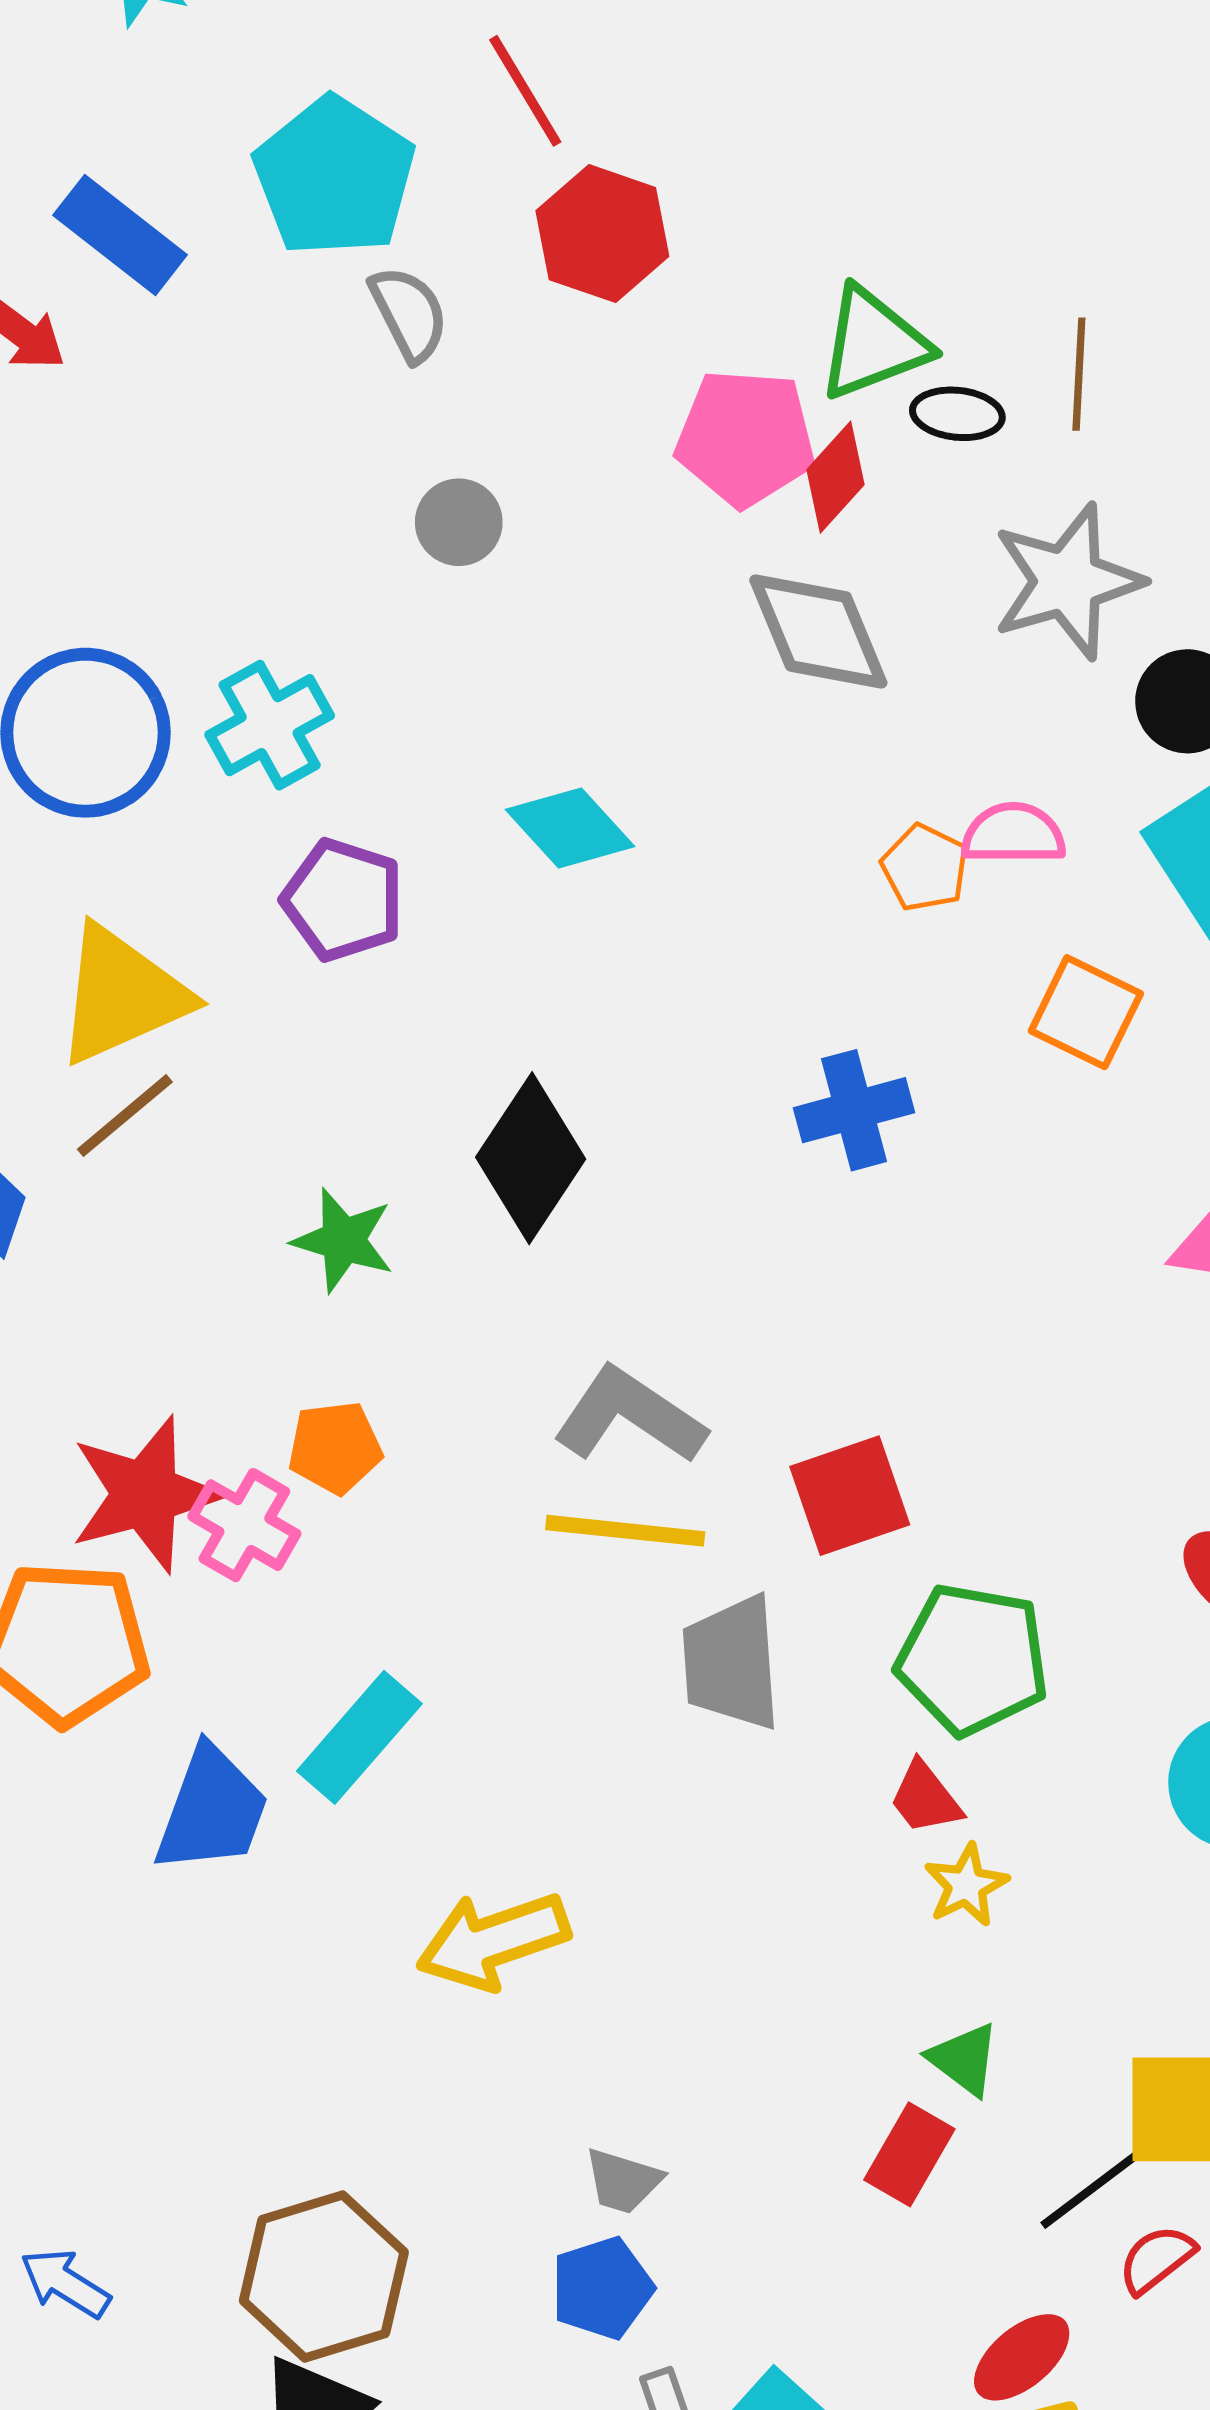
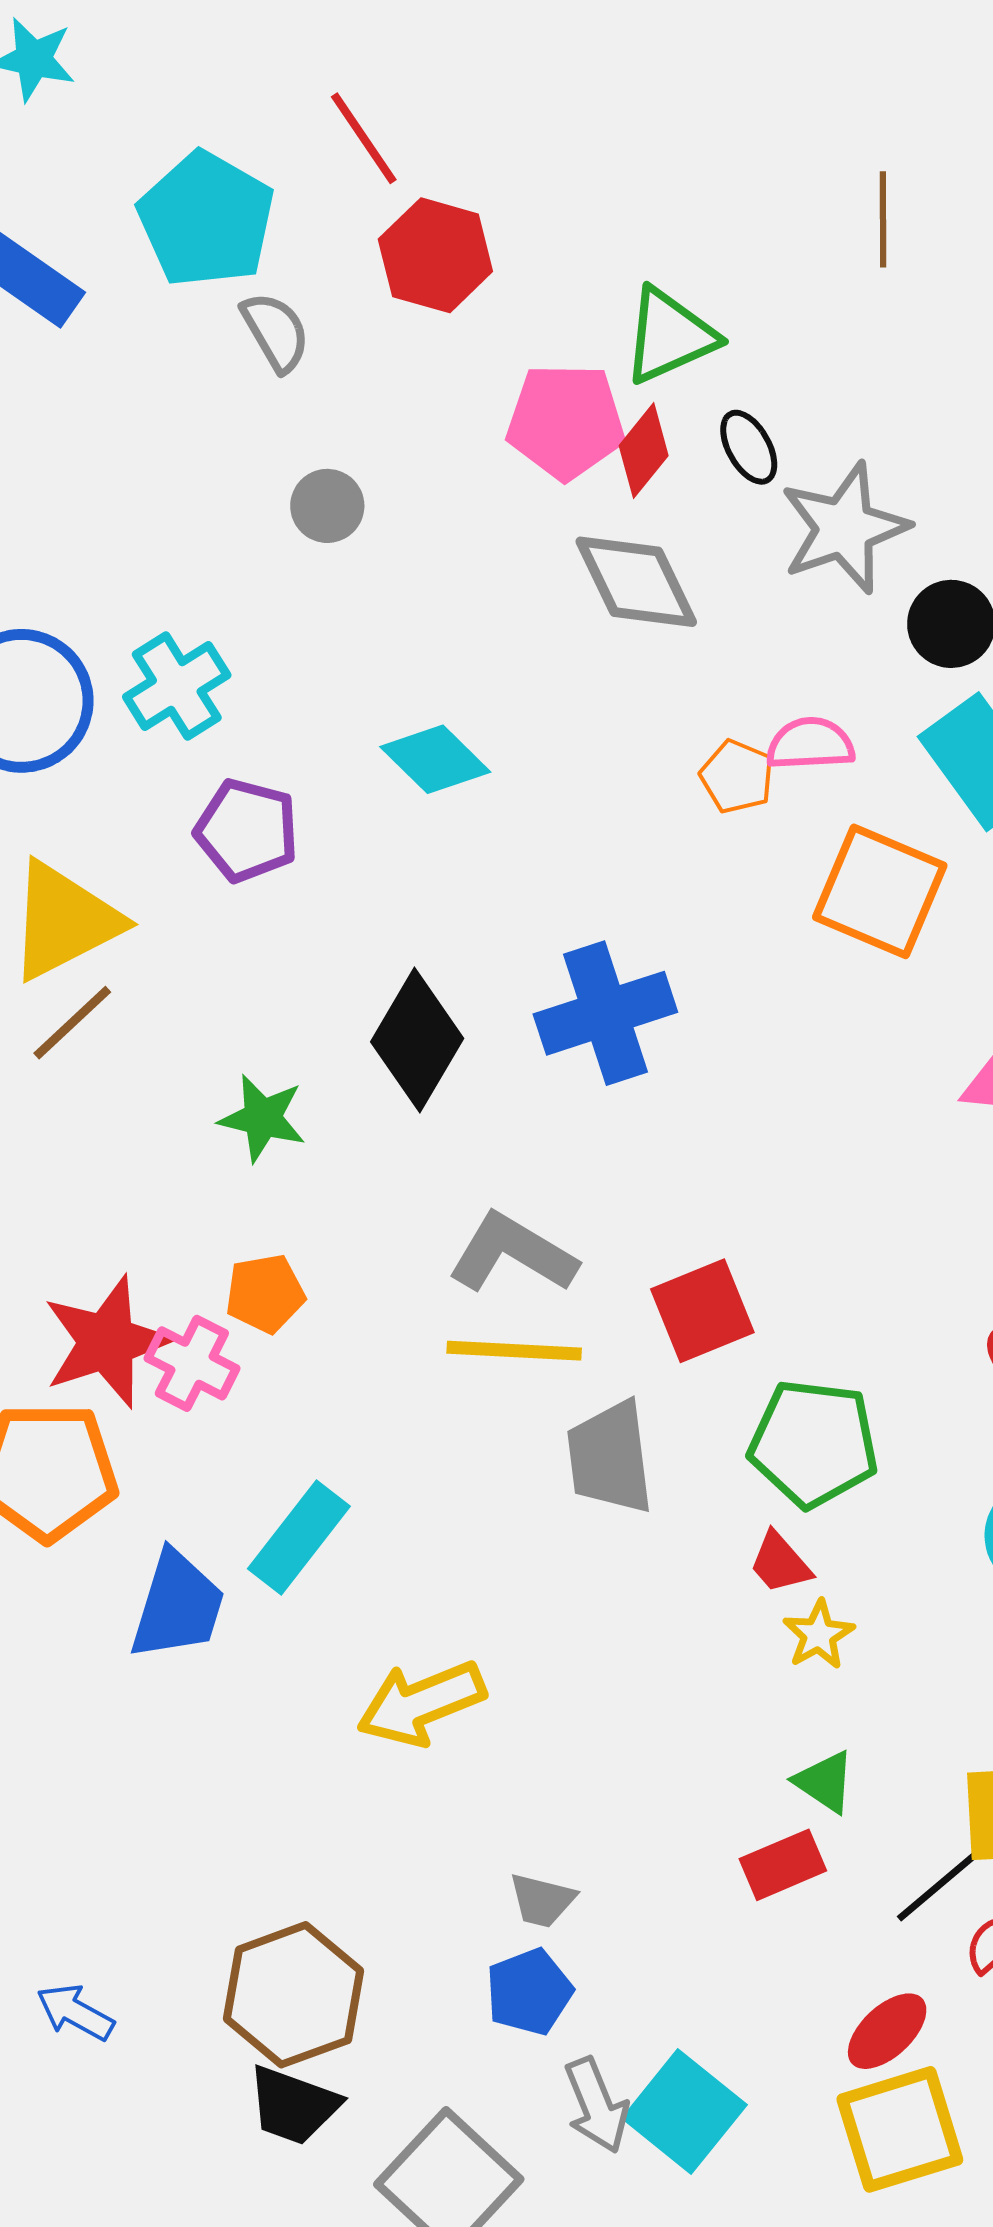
brown line: (1079, 374) -> (883, 219), moved
black ellipse: (957, 414) -> (749, 447), moved, turned 58
orange square: (1086, 1012) -> (880, 891), size x1.4
blue cross: (854, 1110) -> (605, 1013), moved, size x1.4
red rectangle: (909, 2154) -> (783, 1865), turned 40

